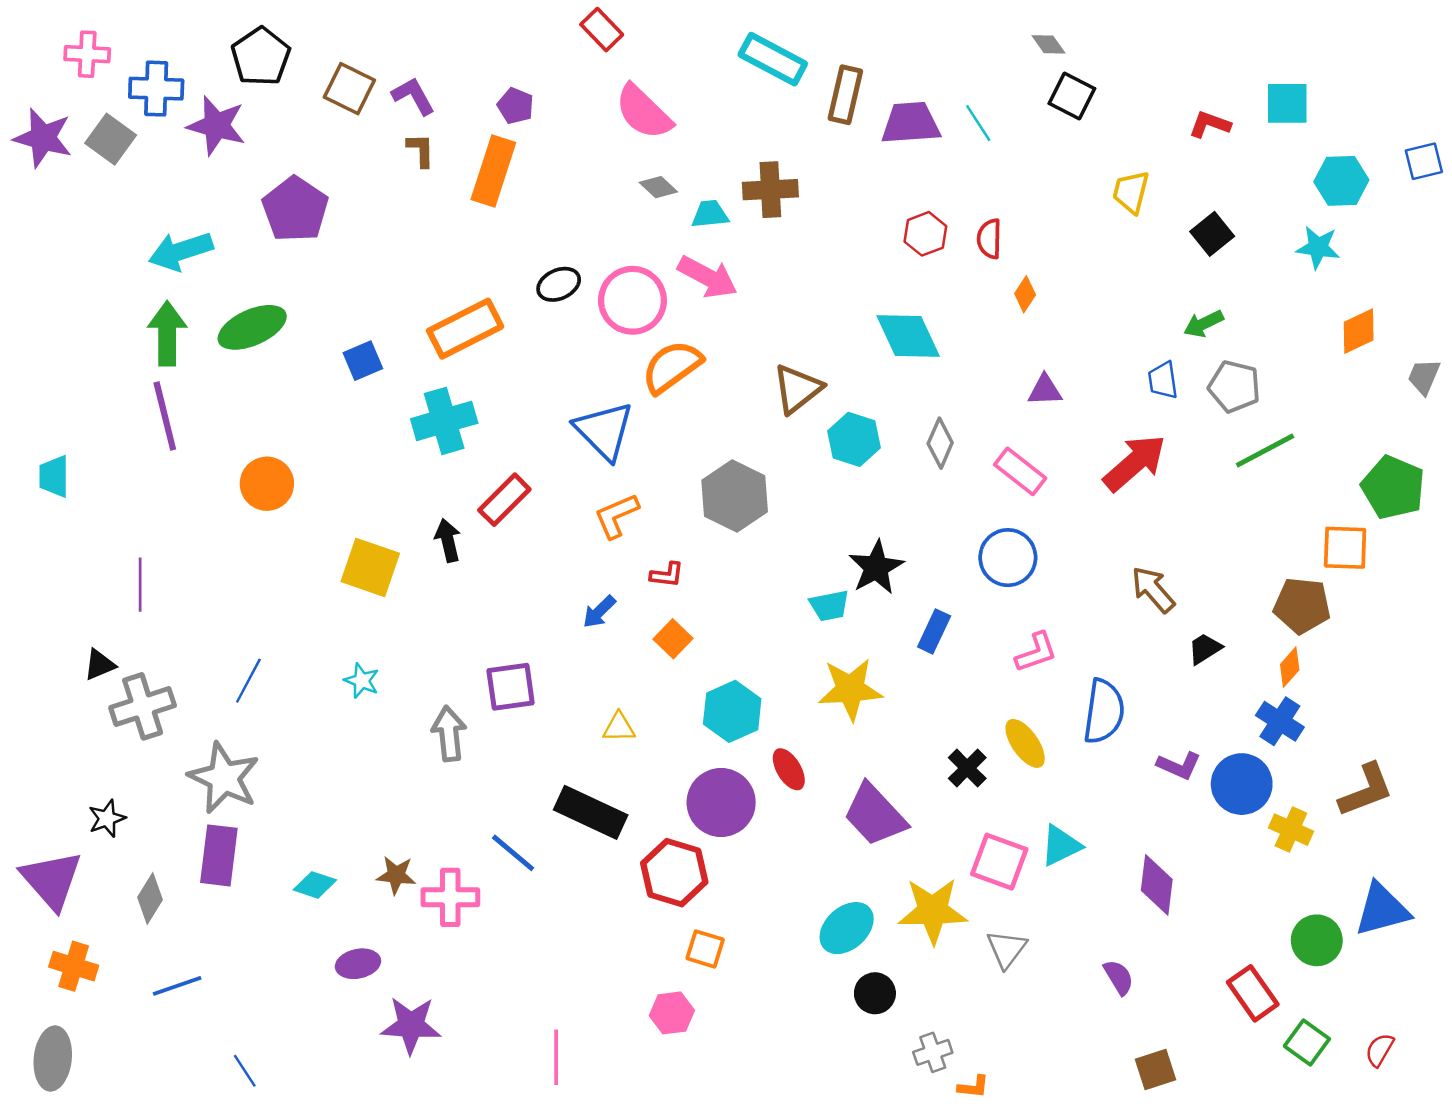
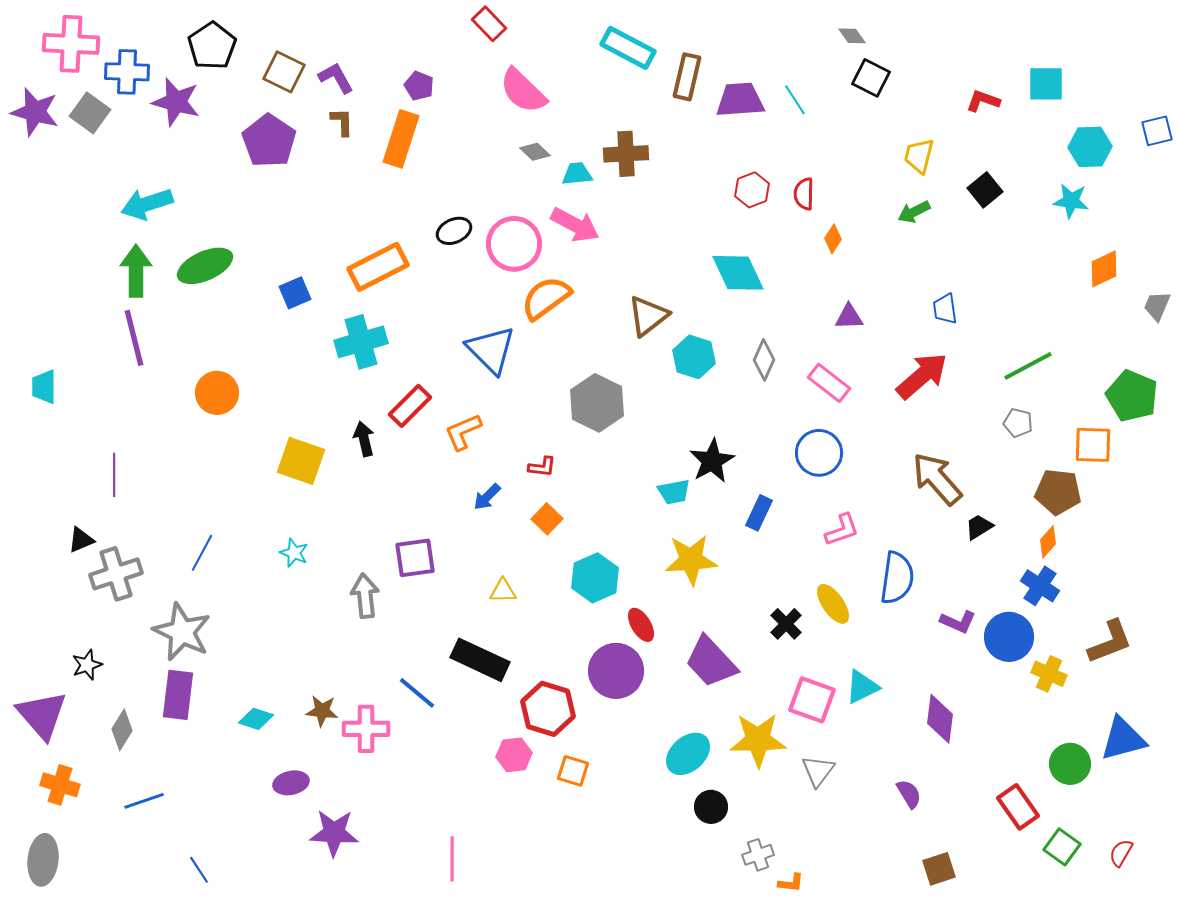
pink cross: (87, 54) -> (71, 44), size x1.5
purple pentagon: (295, 209) -> (269, 141), moved
green arrow: (1204, 324) -> (914, 212), moved
gray pentagon: (1234, 386) -> (1018, 423), moved, size x0.7
orange L-shape: (616, 516) -> (463, 432), moved
brown arrow: (1153, 590) -> (937, 479), size x1.4
purple circle: (721, 802) -> (616, 671), moved
pink hexagon: (672, 1013) -> (514, 755), moved

